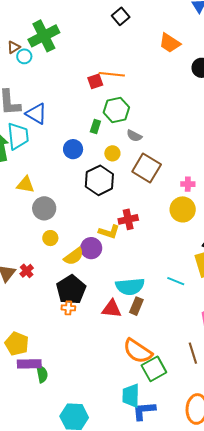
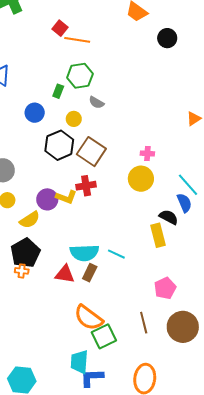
red square: (95, 81) -> (60, 28), moved, turned -35
brown square: (147, 168) -> (91, 152), moved
purple circle: (91, 248) -> (47, 199), moved
cyan line: (176, 281) -> (116, 254), moved

